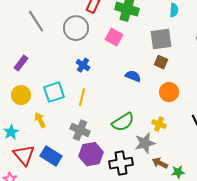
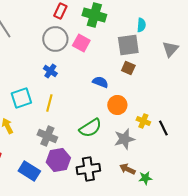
cyan semicircle: (174, 10) -> (141, 25), moved
gray circle: (76, 28) -> (55, 39), moved
orange circle: (169, 92) -> (117, 105), moved
yellow cross: (159, 124) -> (143, 121), moved
gray star: (145, 143) -> (124, 139), moved
blue rectangle: (51, 156) -> (29, 171), moved

